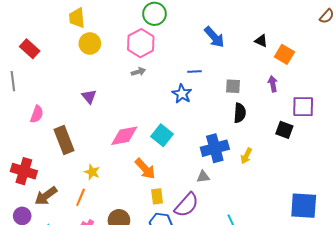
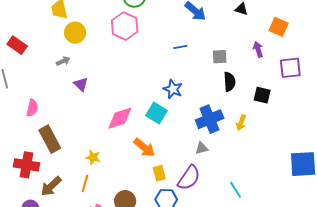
orange square: (284, 54) -> (279, 27), moved
gray arrow: (138, 72) -> (63, 61), moved
blue star: (182, 94) -> (173, 89), moved
black square: (284, 130) -> (262, 95), moved
brown rectangle: (64, 140) -> (50, 139), moved

